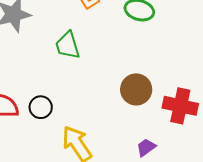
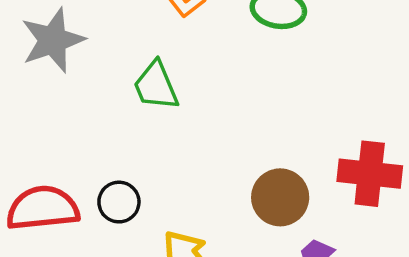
brown circle: (136, 89) -> (280, 197), moved

